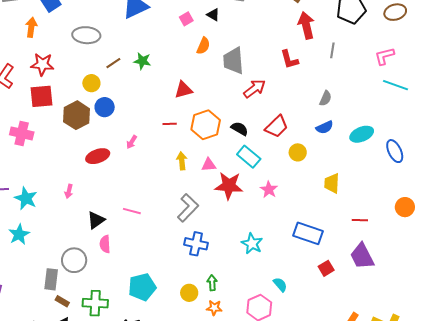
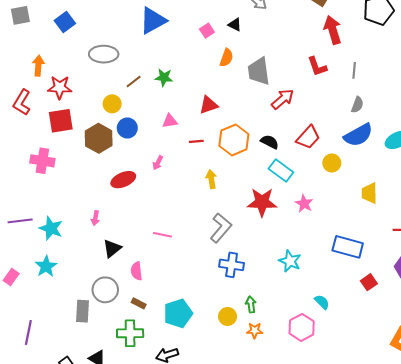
orange arrow: (31, 27) -> (38, 66), moved
gray line: (332, 50) -> (354, 70), moved
blue semicircle: (325, 127) -> (358, 135), size x1.6
pink triangle: (209, 165) -> (170, 121), moved
black triangle: (96, 220) -> (112, 248), moved
brown rectangle: (62, 301) -> (139, 303), moved

